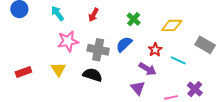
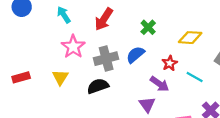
red arrow: (93, 15) -> (104, 19), size x1.5
pink star: (68, 41) -> (73, 47), turned -30
gray cross: (98, 50) -> (106, 59), turned -30
black semicircle: (93, 75) -> (98, 86), turned -42

